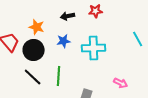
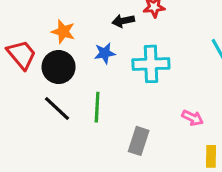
black arrow: (68, 16) -> (123, 21), moved

